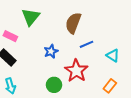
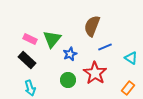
green triangle: (31, 17) -> (52, 39), moved
green circle: (54, 85) -> (68, 80), moved

